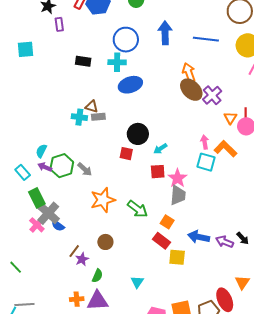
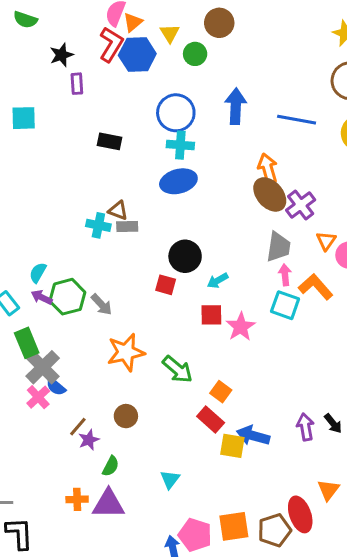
cyan cross: (117, 62) -> (180, 145), moved
gray trapezoid: (178, 195) -> (278, 247), moved
pink cross: (37, 225) -> (38, 397), moved
blue arrow: (199, 237) -> (253, 436), moved
purple arrow: (225, 242) -> (305, 427), turned 54

